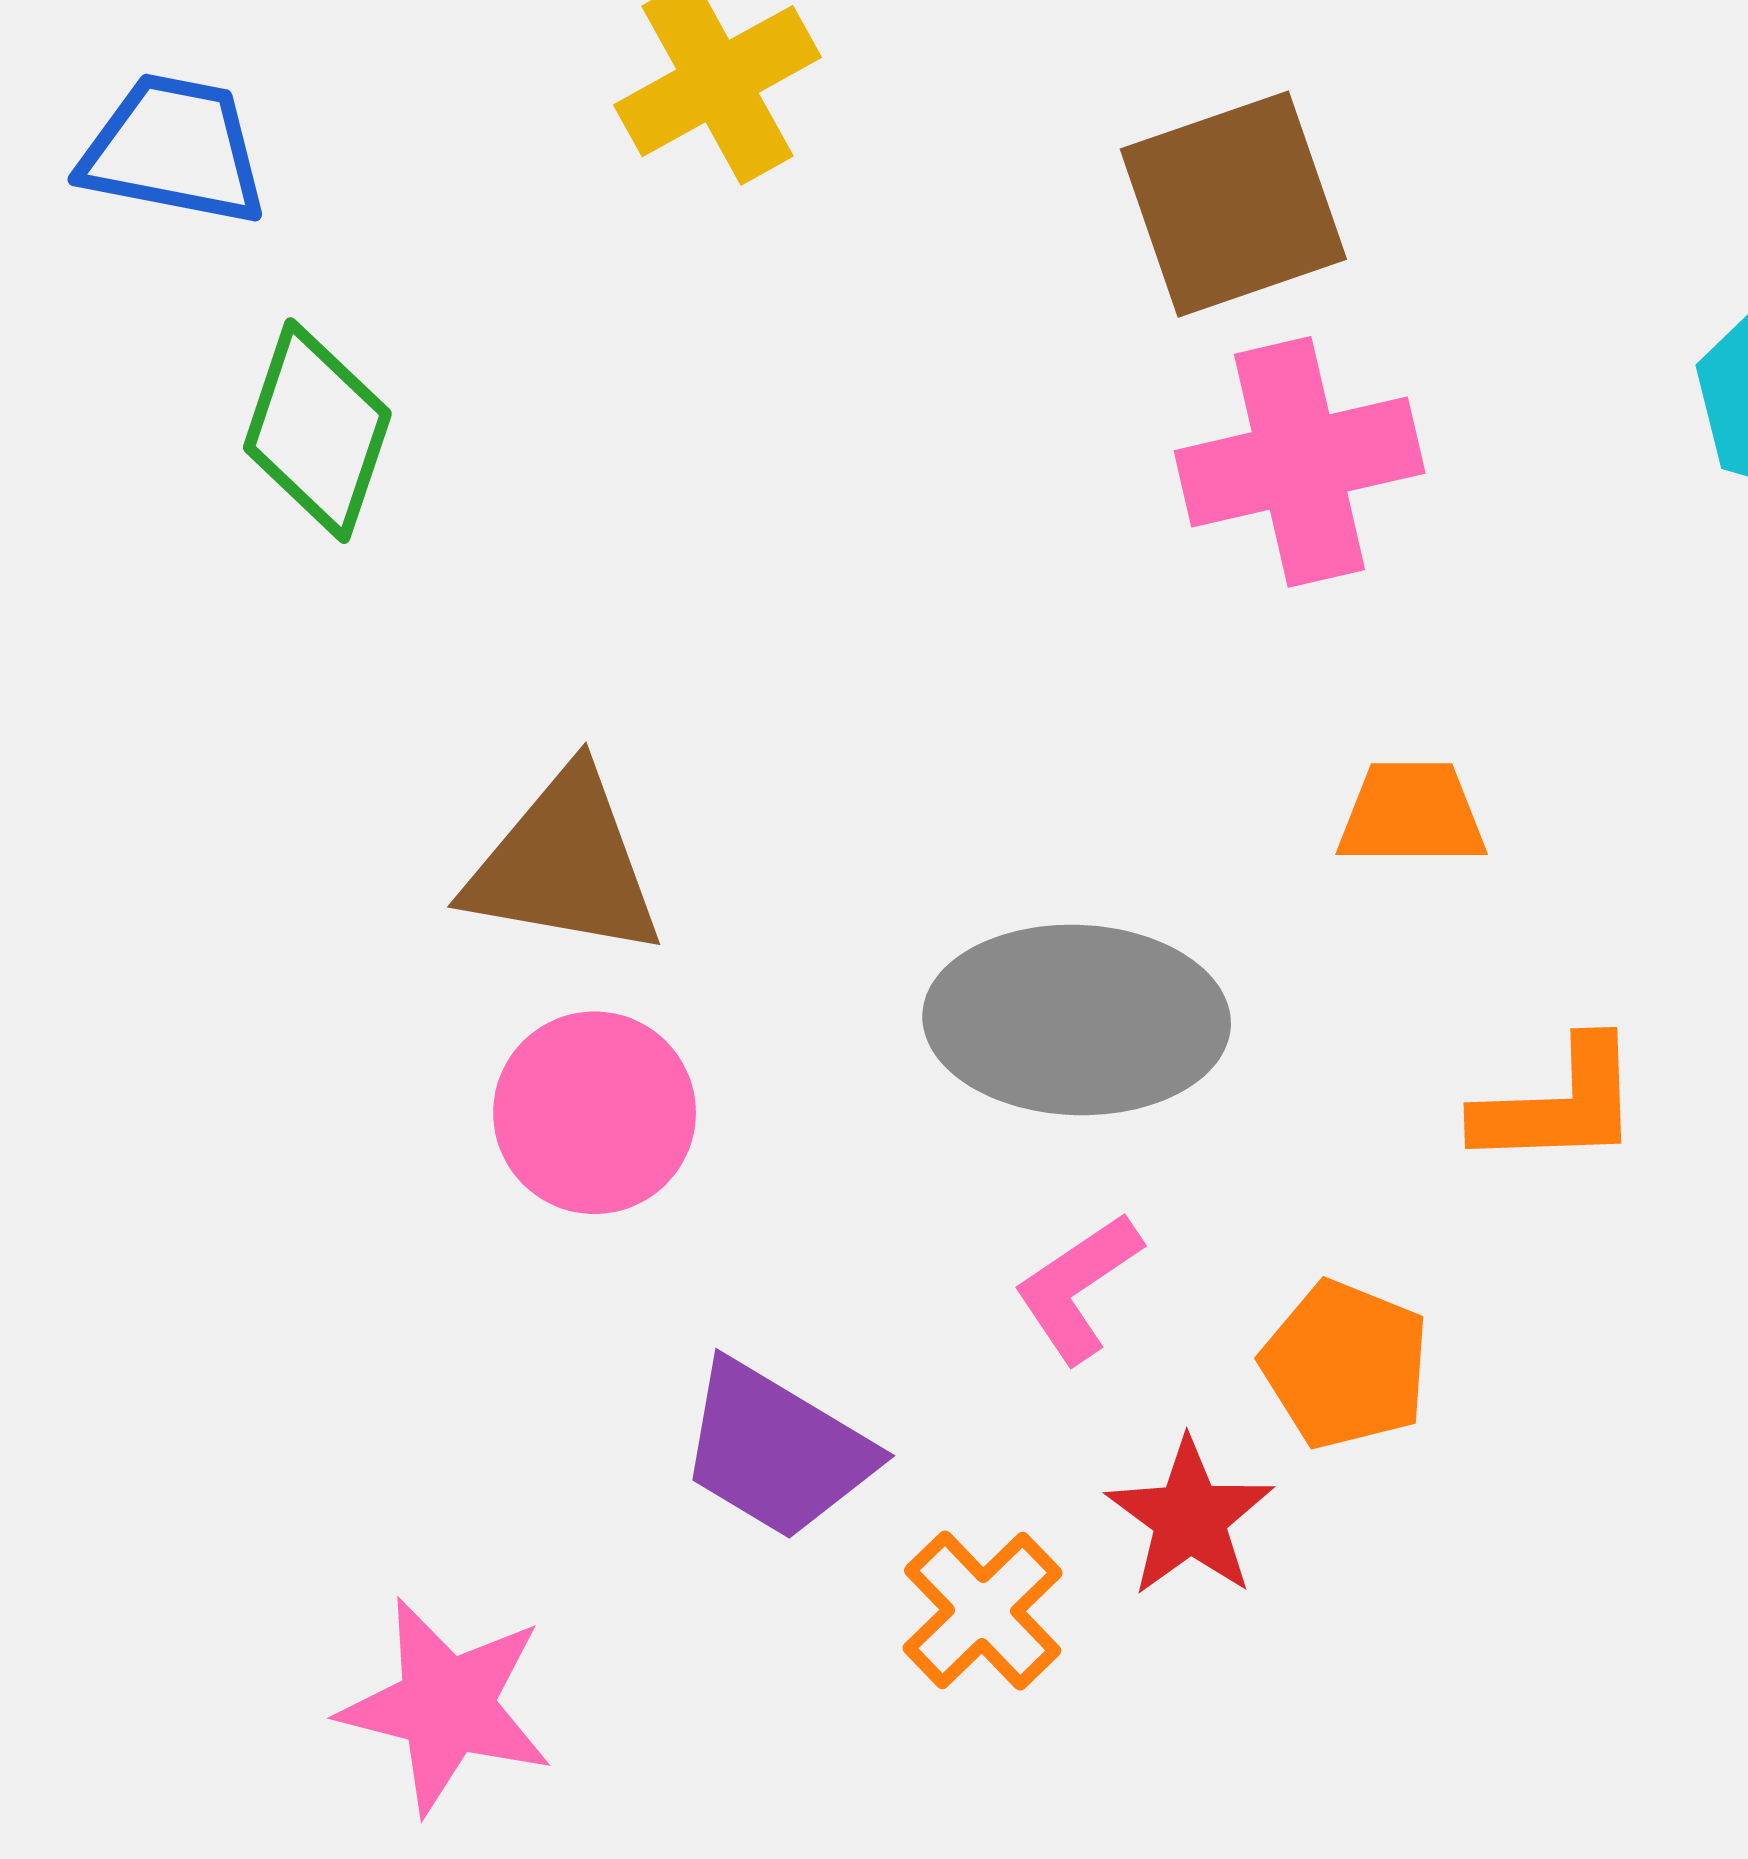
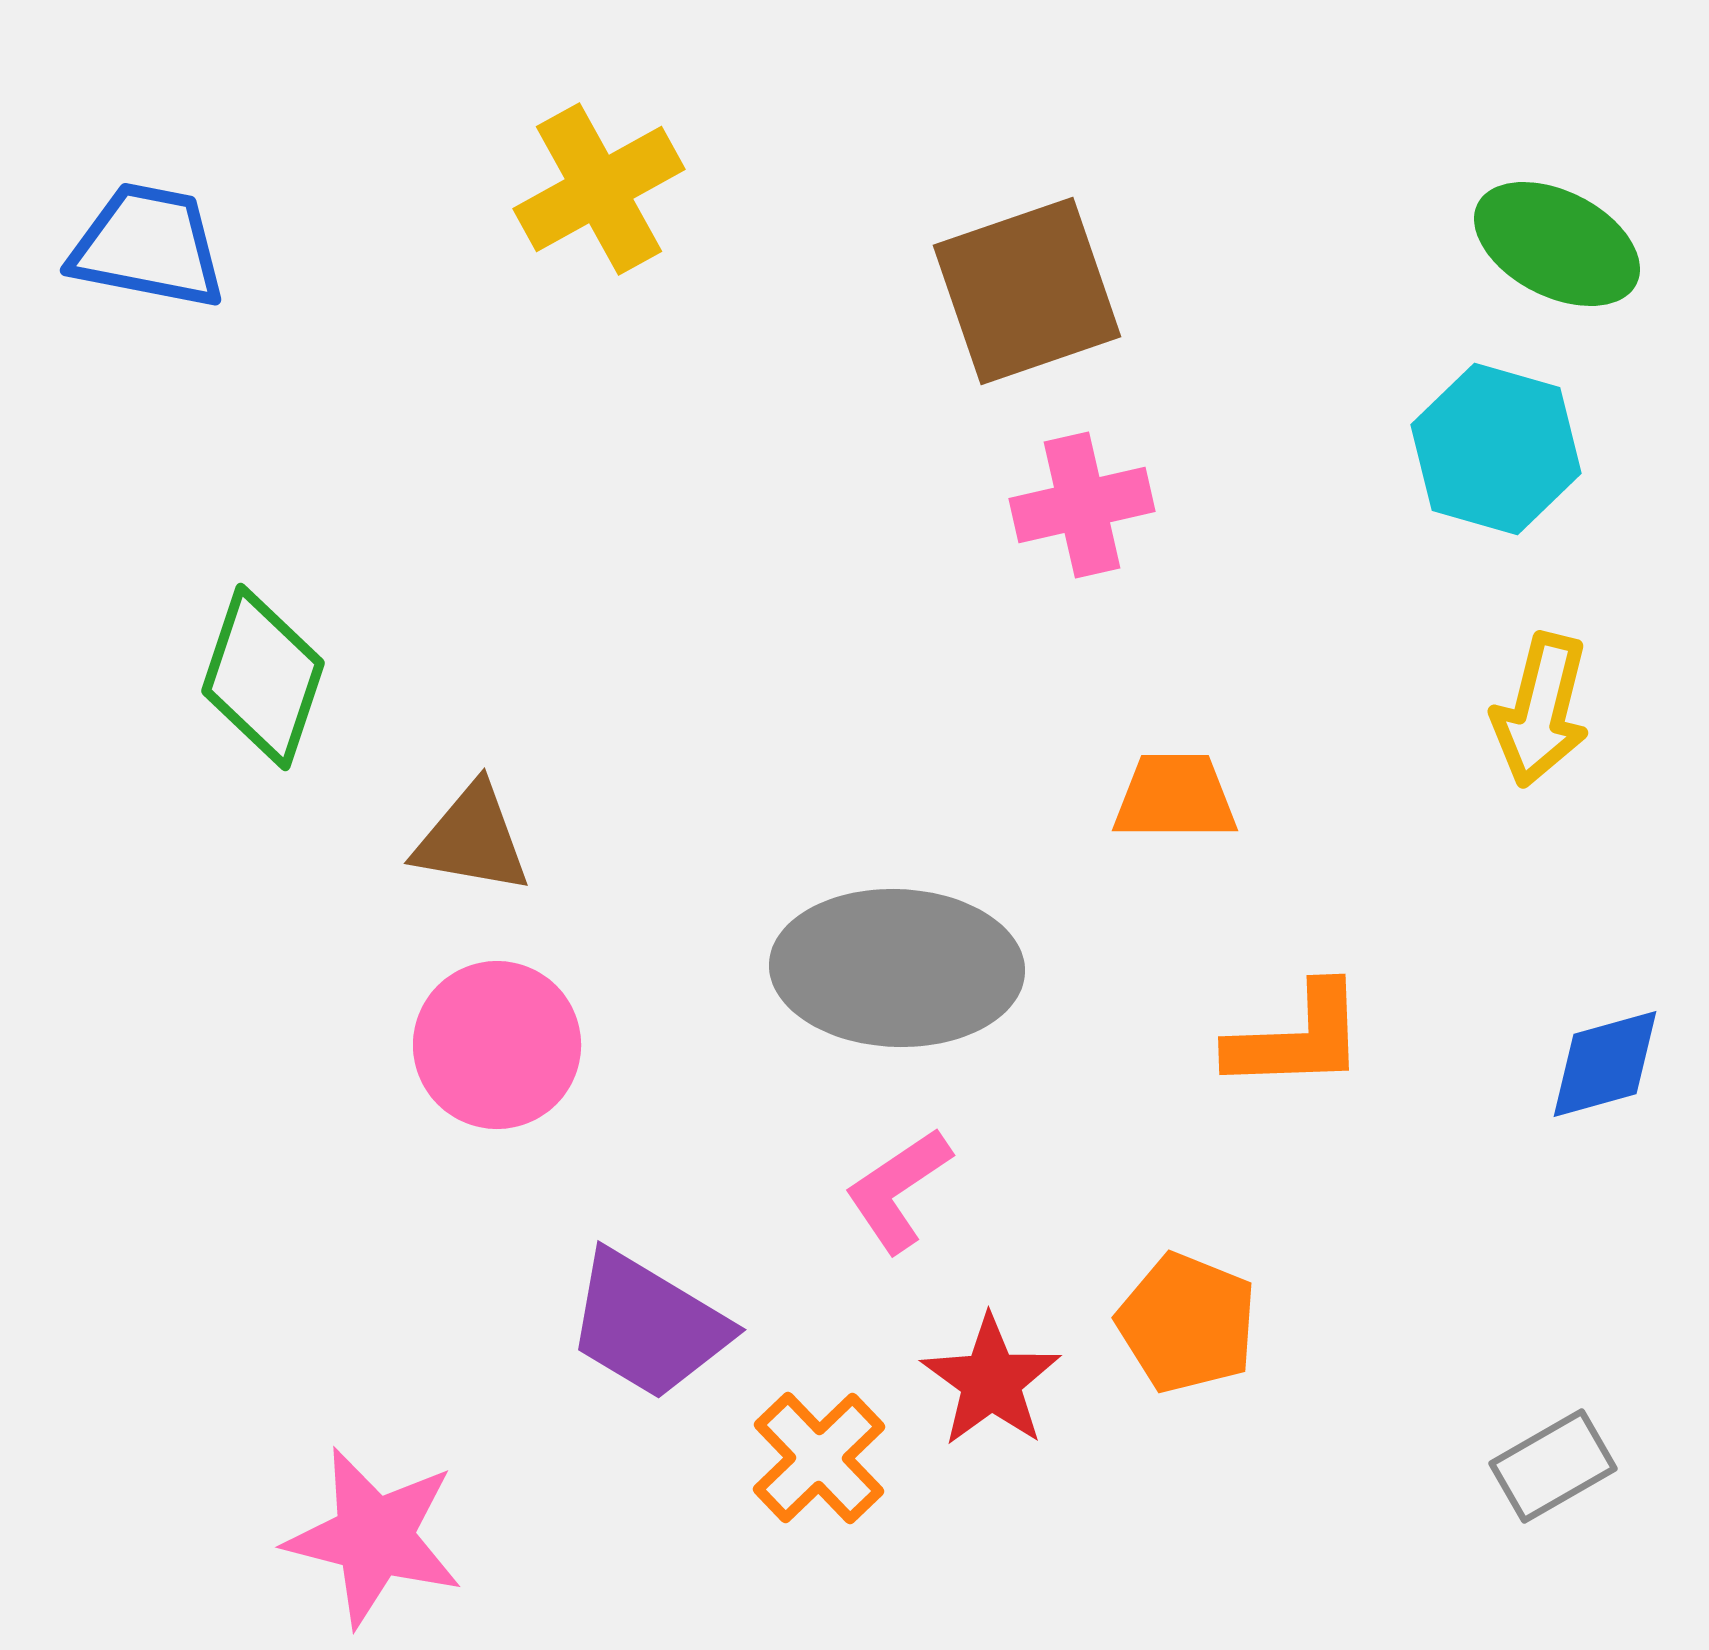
green diamond: (317, 431) -> (263, 677), moved
pink cross: (1300, 462) -> (1082, 505), size x0.7
brown triangle: (564, 864) -> (472, 839), size x0.7
orange pentagon: (1345, 1365) -> (1187, 1323), moved

